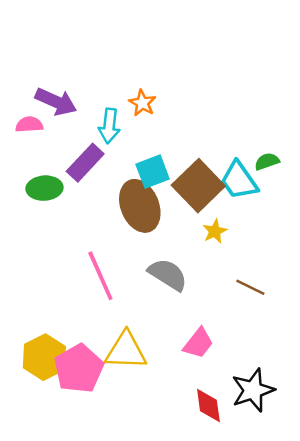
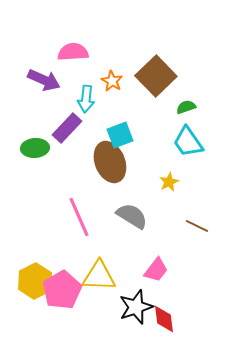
pink semicircle: (29, 125) -> (73, 52), moved, size x1.4
green semicircle: (267, 161) -> (186, 107), moved
brown square: (198, 186) -> (156, 76), moved
black star: (253, 390) -> (136, 307), moved

